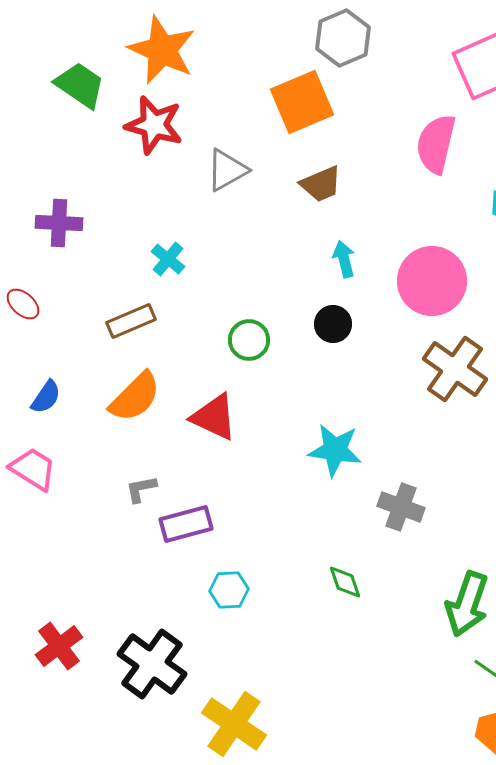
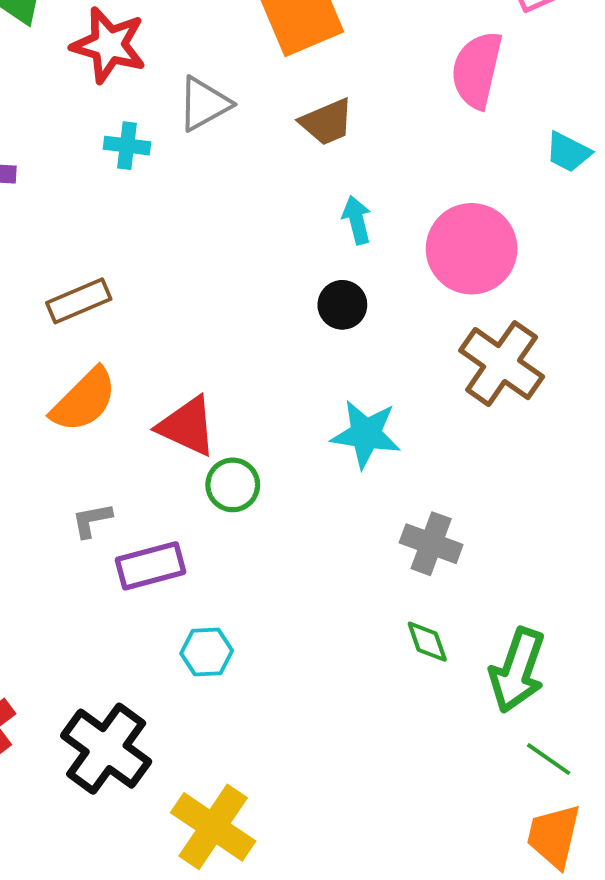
cyan cross: (168, 259) -> (127, 146), moved, turned -32
green circle: (249, 340) -> (233, 485), moved
cyan star: (335, 450) -> (366, 434), moved
green diamond: (345, 582) -> (427, 642), moved

